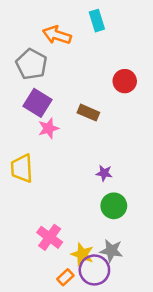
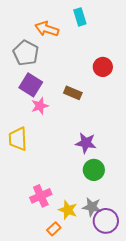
purple star: (104, 173) -> (86, 143), size x1.5
pink cross: (50, 237) -> (41, 196), turned 30
purple circle: (94, 270) -> (106, 221), moved

